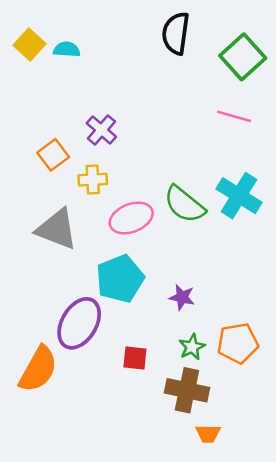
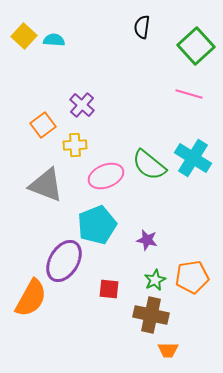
black semicircle: (176, 33) -> (142, 27), size x0.7

